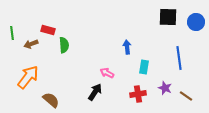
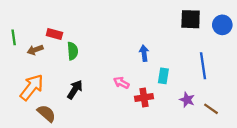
black arrow: (95, 92) -> (75, 90), moved
red cross: (138, 94) -> (144, 97), moved
brown semicircle: (51, 100) -> (46, 113), moved

